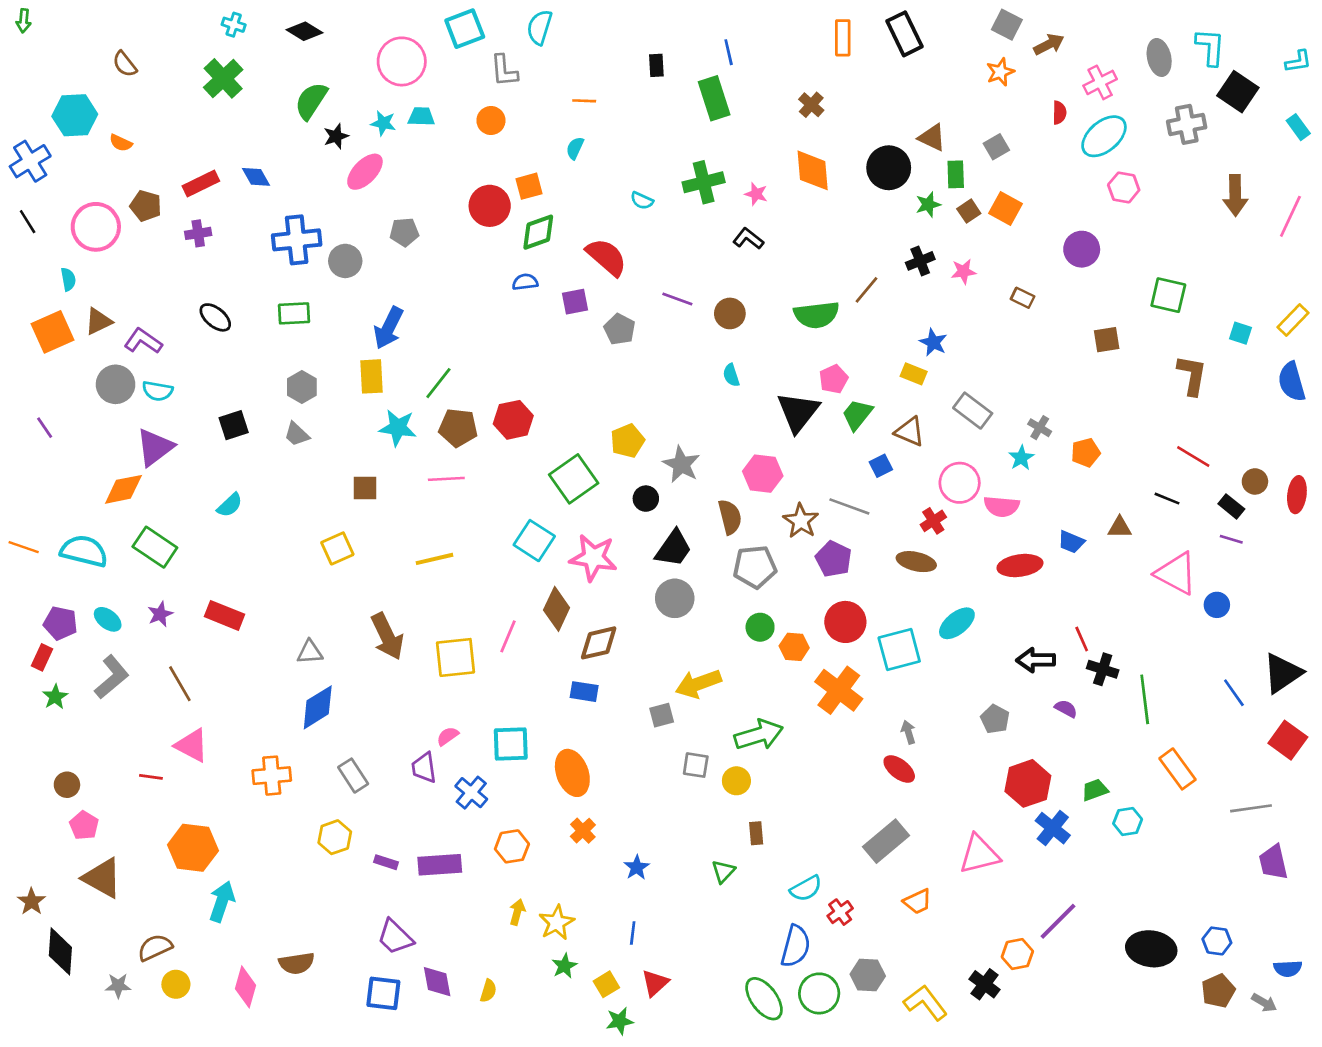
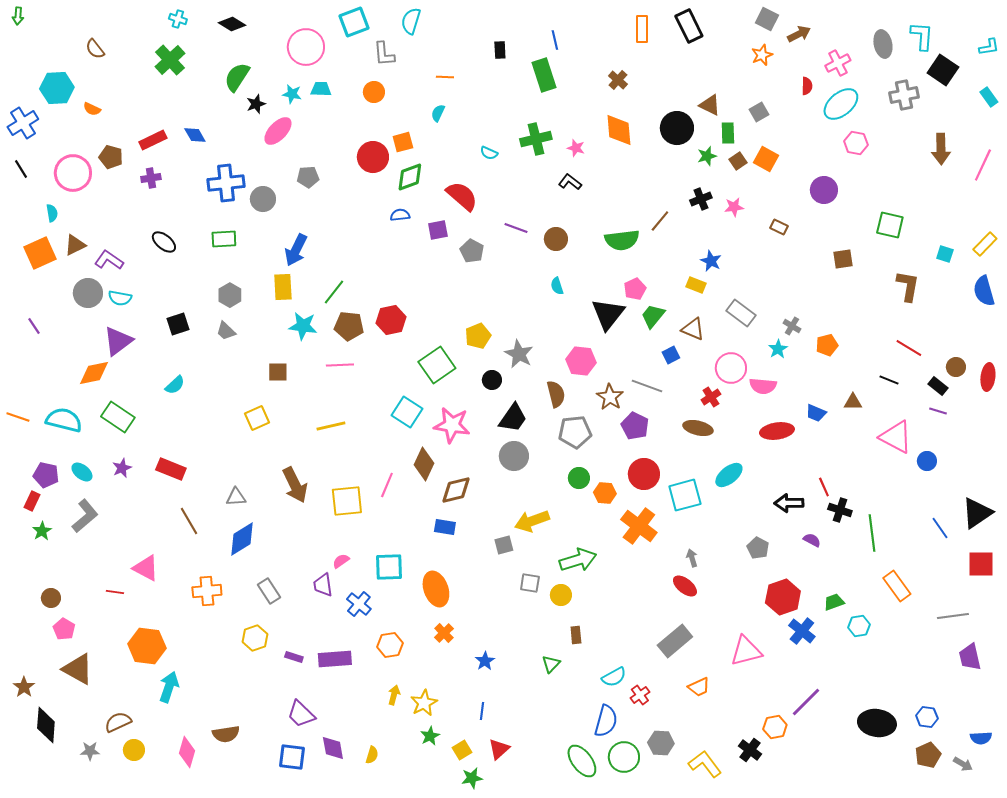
brown line: (180, 684) -> (189, 521), moved
red square: (1288, 740) -> (981, 564), turned -36

